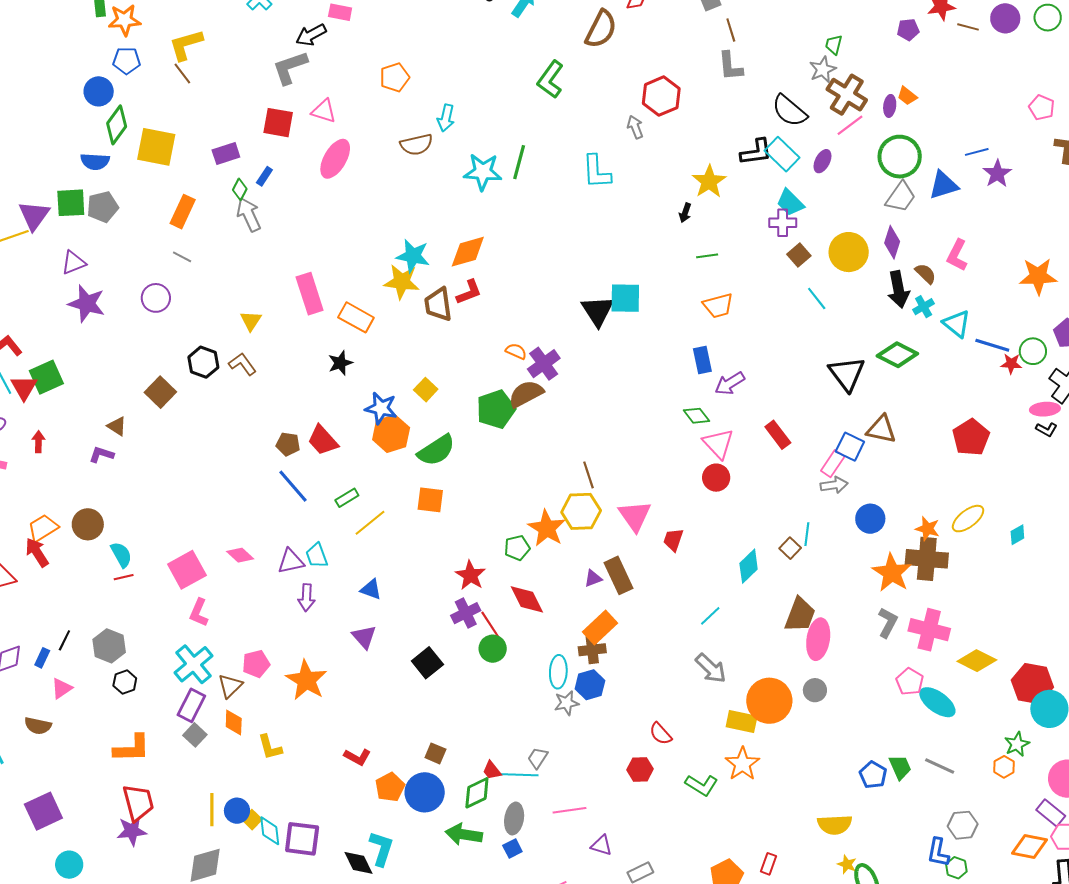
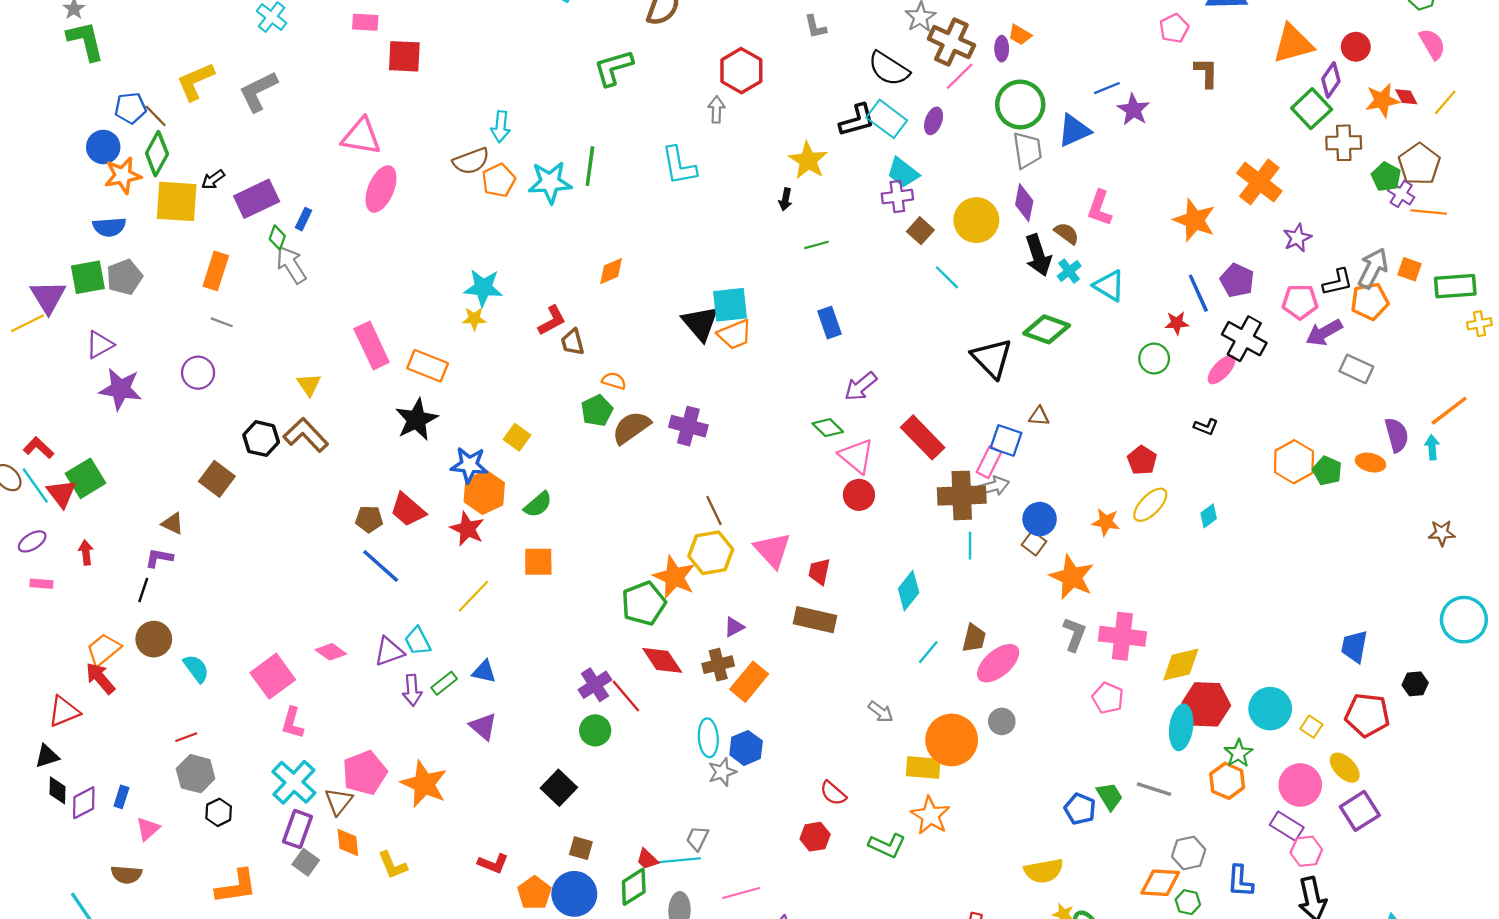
orange star: (124, 20) -> (123, 175), moved
black arrow: (311, 35) -> (213, 180), moved, size x0.7
gray L-shape: (730, 66) -> (815, 27), size x0.7
gray L-shape: (290, 68) -> (258, 91), moved
brown line: (182, 74) -> (156, 116), moved
orange pentagon: (395, 77) -> (499, 180), moved
green L-shape: (550, 79) -> (613, 68), turned 45
pink pentagon: (1042, 107) -> (1174, 28), turned 30
pink triangle: (324, 111) -> (361, 136), size x1.4
red square: (278, 123) -> (404, 56), moved
green diamond: (117, 125) -> (157, 154), moved
gray arrow: (635, 127) -> (716, 110), turned 30
purple rectangle: (226, 153) -> (257, 199), size x1.4
gray trapezoid: (901, 197) -> (1027, 150), turned -36
orange diamond: (468, 252) -> (611, 271), moved, size x0.7
orange star: (1038, 276) -> (1194, 220), turned 30
yellow star: (402, 282) -> (474, 319), size x0.6
brown trapezoid: (438, 304) -> (573, 342), moved, size x0.7
orange trapezoid: (718, 306) -> (735, 334), moved
blue line: (992, 345) -> (1198, 293), moved, turned 56
green circle: (1033, 351) -> (1154, 359), moved
blue rectangle: (702, 360) -> (829, 323), moved
black star: (340, 363) -> (416, 420), size x1.5
brown L-shape: (242, 364) -> (306, 435), size x1.4
purple cross: (544, 364) -> (688, 426), moved, turned -32
green pentagon: (496, 409) -> (597, 411), moved, size x0.7
pink ellipse: (1045, 409) -> (1222, 370), turned -36
brown triangle: (881, 429) -> (1039, 416), size x0.6
black L-shape: (1046, 429) -> (1206, 427), moved
red rectangle: (778, 435) -> (923, 437), size x1.4
red pentagon: (971, 437) -> (1142, 460), moved, size x0.7
green semicircle: (436, 450) -> (538, 505), size x0.7
green rectangle: (347, 498) -> (444, 683), moved
green pentagon: (517, 548) -> (644, 603), size x1.5
brown square: (790, 548) -> (1034, 543), moved
brown cross: (927, 559) -> (962, 495), moved
red star: (470, 575) -> (467, 529), moved
brown rectangle: (618, 575) -> (815, 620), moved, turned -45
red line: (124, 577) -> (186, 737), moved
brown trapezoid: (800, 615) -> (974, 638), size x0.7
cyan line: (710, 616) -> (928, 652), moved
pink ellipse: (818, 639) -> (998, 663), turned 48
black line: (64, 640) -> (143, 590), moved
green circle: (493, 649) -> (595, 730), moved
brown cross: (592, 650) -> (718, 665), moved
yellow diamond: (977, 661) -> (1181, 665), turned -33
black square: (427, 663) -> (559, 788), moved
pink pentagon: (256, 664) -> (365, 773), size x1.4
gray arrow: (711, 668) -> (881, 712), size x0.7
red hexagon: (1032, 684) -> (1206, 704), moved
cyan ellipse: (937, 702) -> (1181, 727), moved, turned 69
orange hexagon: (1004, 767) -> (1227, 781), size x1.4
orange diamond: (1030, 847) -> (1160, 883), moved
blue L-shape: (938, 852) -> (1240, 881), moved

